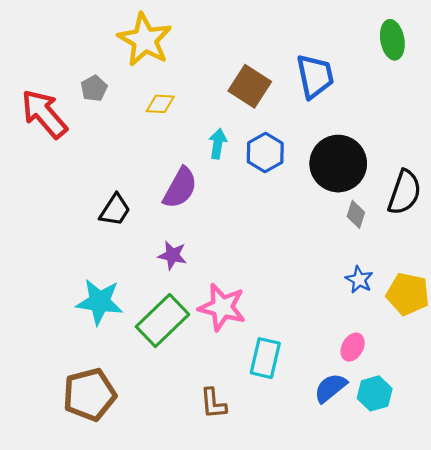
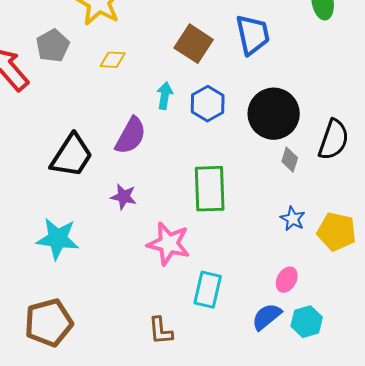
gray pentagon: (94, 88) -> (53, 46), size x1.4
black trapezoid: (115, 210) -> (72, 156), size x1.5
green rectangle: (162, 321) -> (210, 189), moved, turned -48

